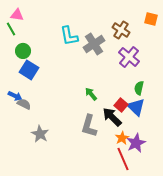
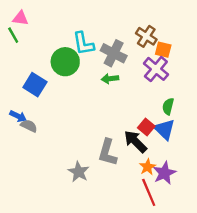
orange square: (151, 19) -> (163, 50), moved
gray cross: (94, 44) -> (114, 53), turned -30
green circle: (23, 51) -> (65, 62), moved, size x1.5
green arrow: (91, 94) -> (110, 79), moved, turned -56
gray star: (40, 134) -> (79, 172), moved

